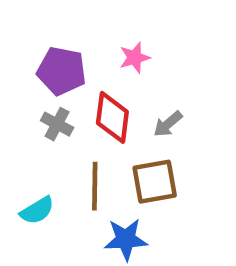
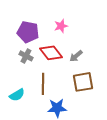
red diamond: (112, 117) -> (51, 53), turned -45
brown square: (155, 182) -> (83, 82), moved

